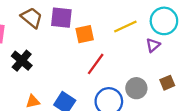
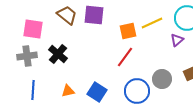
orange square: (85, 34) -> (128, 31), moved

